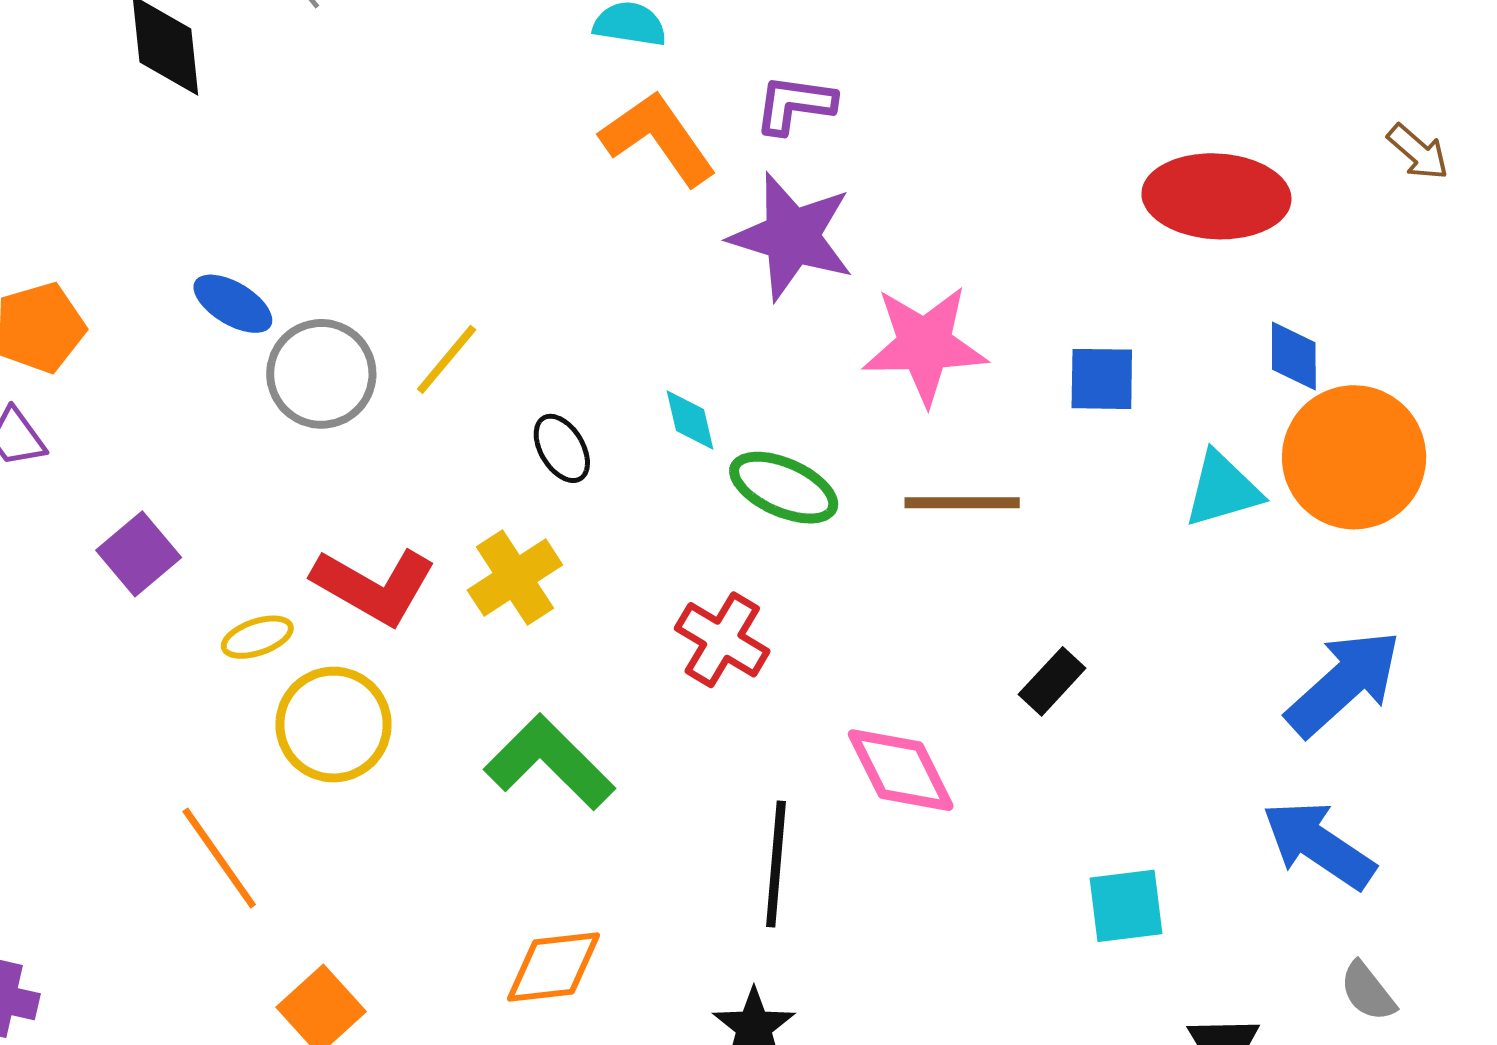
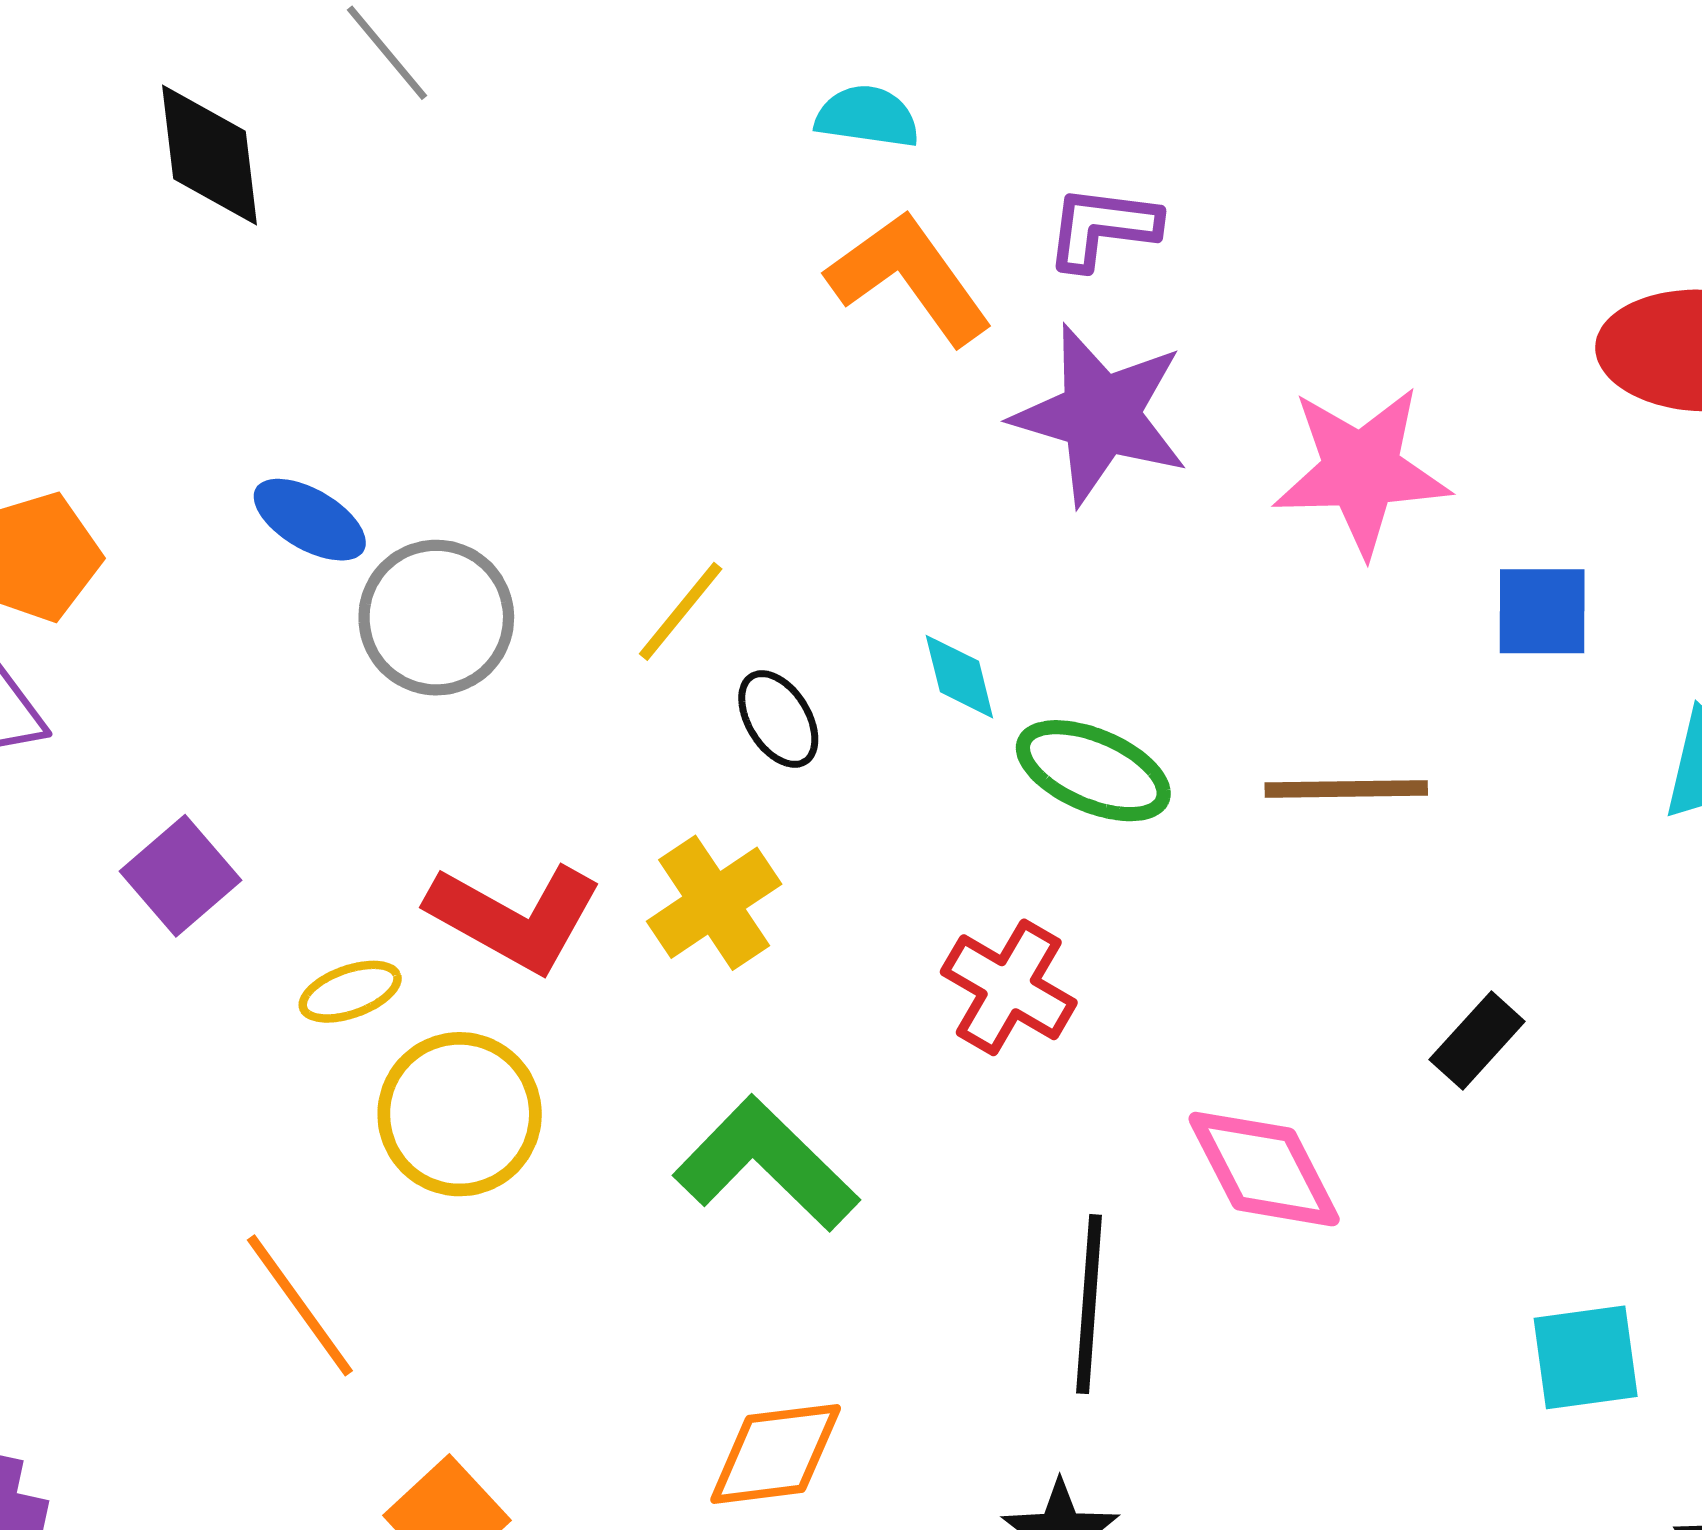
pink star: (925, 345) -> (1361, 471), moved
yellow line: (447, 359) -> (681, 611), moved

